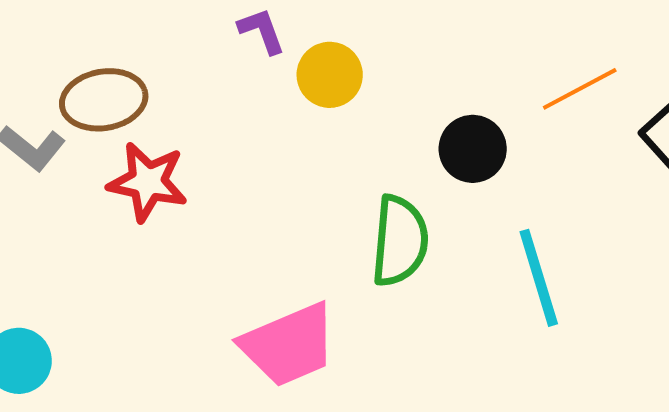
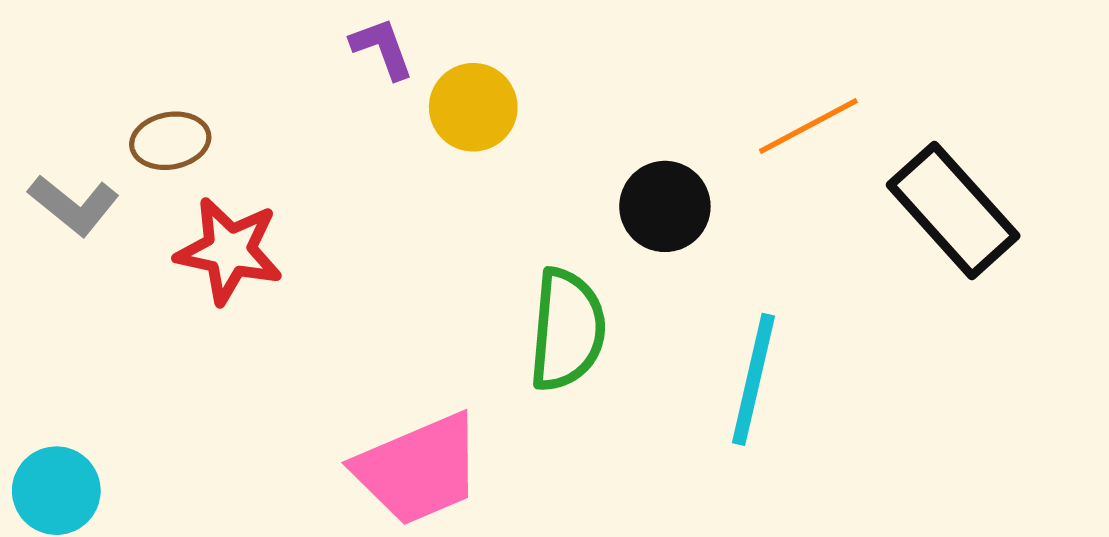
brown ellipse: (104, 100) -> (170, 141), size x0.7
cyan line: (539, 278) -> (753, 379), turned 30

